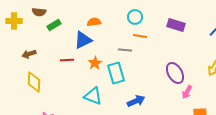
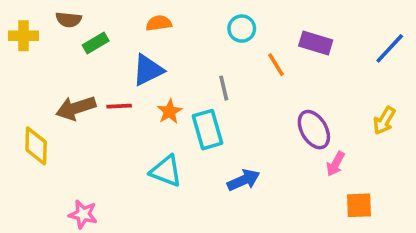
orange semicircle: (94, 22) -> (159, 23), moved
orange line: (140, 36) -> (276, 65), moved, turned 48
gray line: (125, 50) -> (224, 88), turned 72
brown arrow: (29, 54) -> (76, 108), moved, size x1.5
yellow diamond: (34, 82) -> (36, 146), moved

